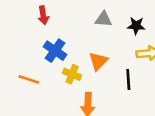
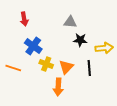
black star: (136, 26) -> (80, 40), moved
orange triangle: (98, 61) -> (66, 67), moved

